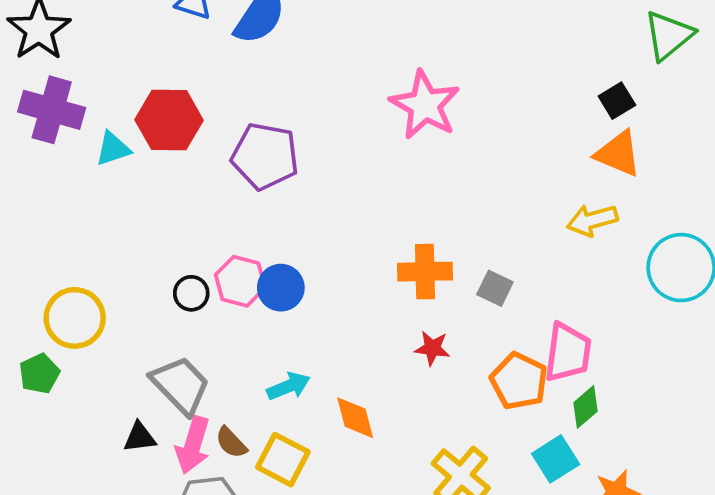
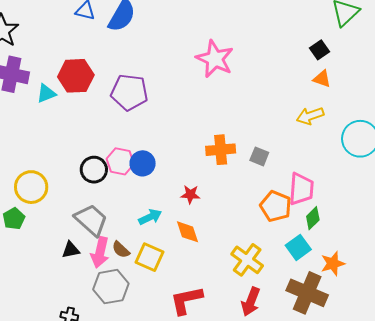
orange triangle: (618, 154) -> (322, 79), size x0.7
black circle: (191, 293) -> (94, 170), size x1.4
red star: (432, 348) -> (190, 194), moved

